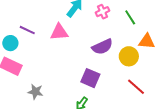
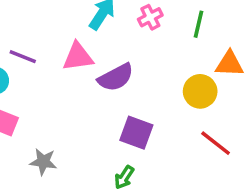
green line: (130, 17) -> (199, 24), turned 49
purple semicircle: (102, 47) -> (116, 77), moved

